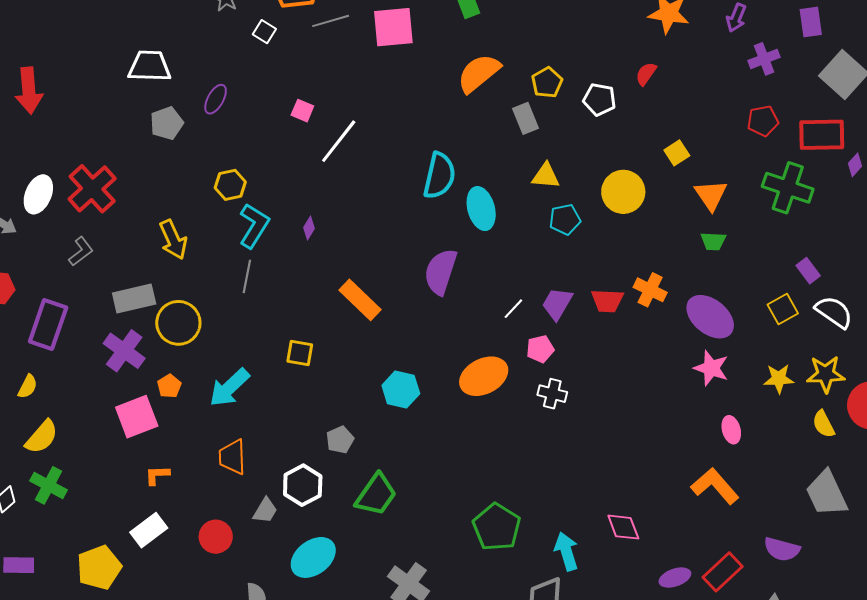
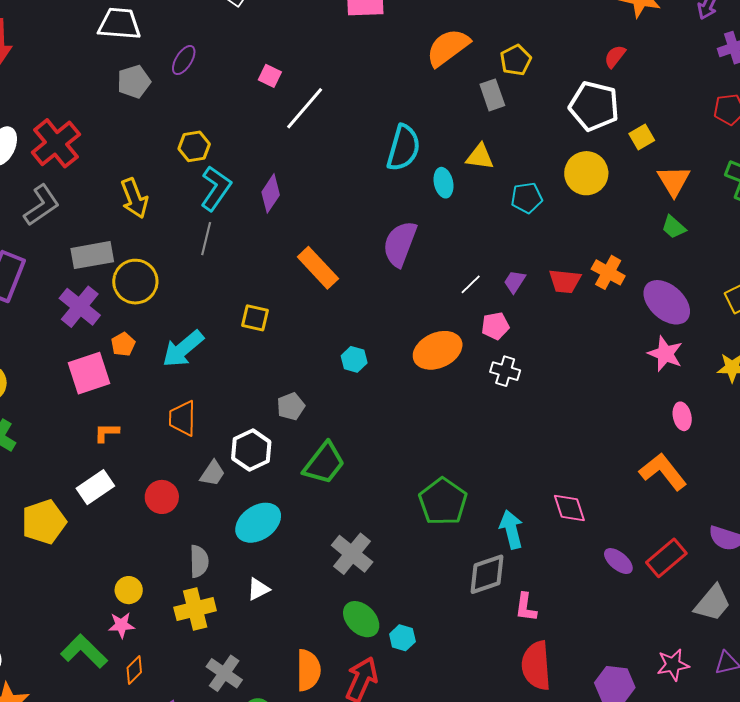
white pentagon: (599, 99) -> (594, 106), moved, size x1.5
yellow triangle: (546, 176) -> (480, 157), moved
cyan ellipse: (481, 209) -> (444, 183), size x0.7
purple diamond: (309, 228) -> (271, 193), size x1.6
green trapezoid: (713, 241) -> (674, 227), turned 36
gray L-shape: (81, 251) -> (42, 205), size x1.4
purple trapezoid: (557, 304) -> (515, 282), size x0.7
cyan hexagon: (401, 390) -> (354, 359), size x0.7
purple ellipse: (675, 578) -> (618, 561), turned 56

